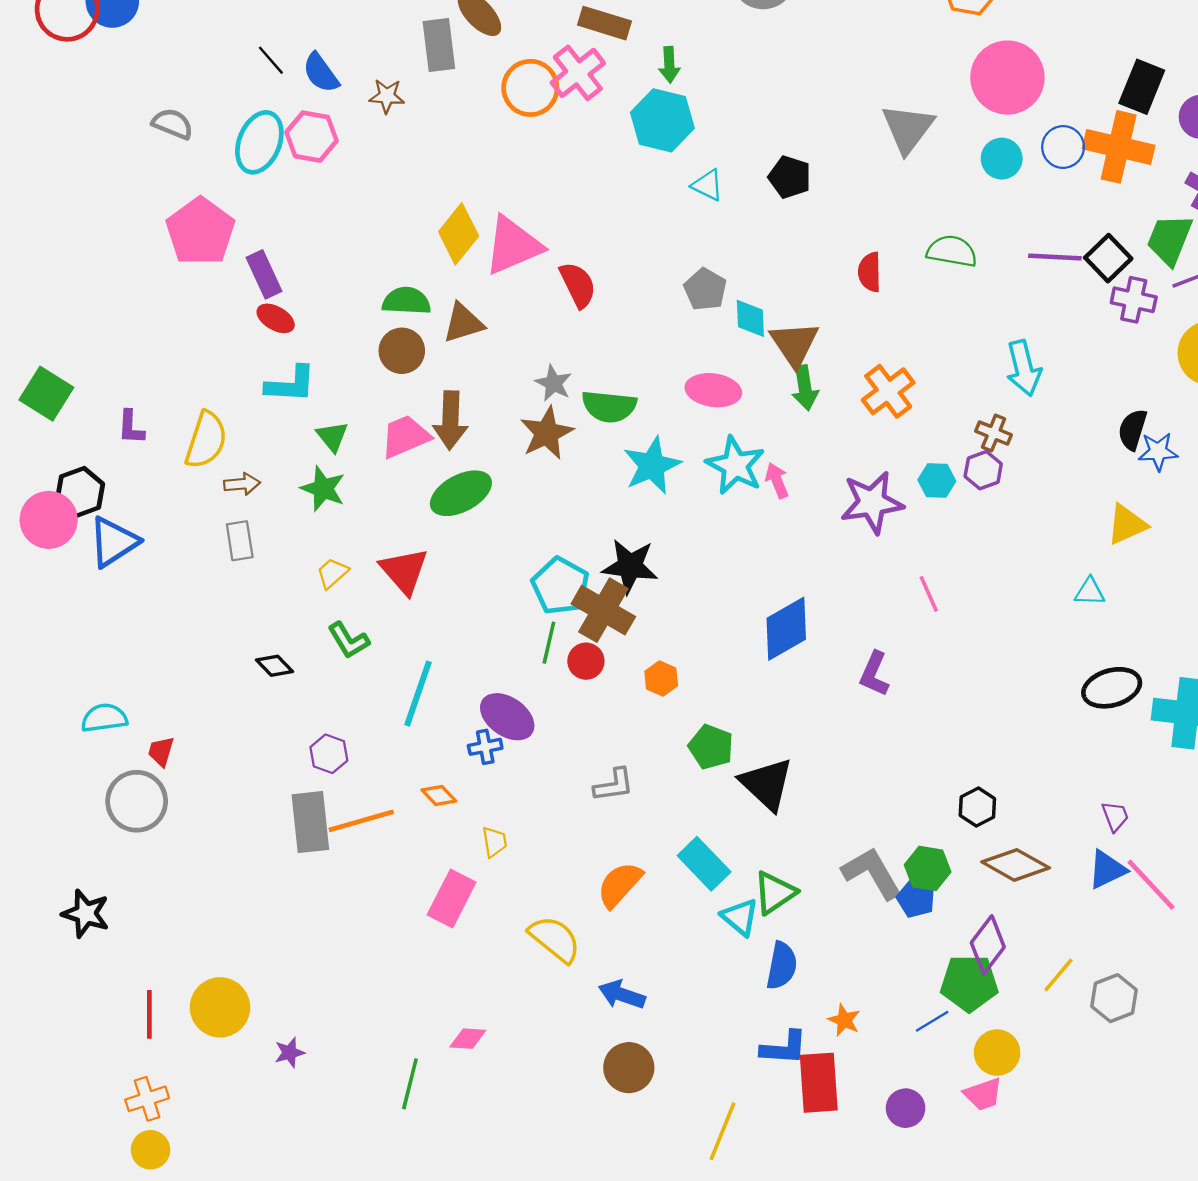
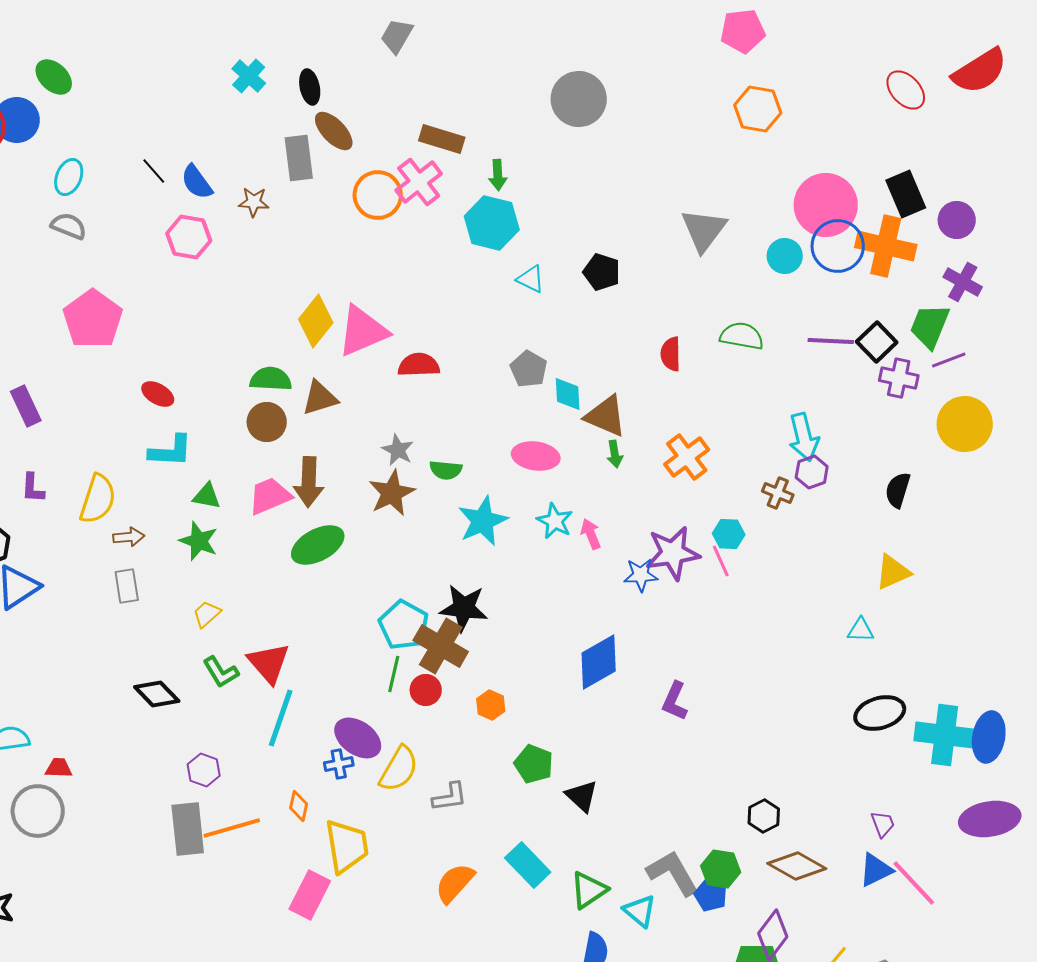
pink circle: (1007, 78) -> (826, 205), moved
black rectangle: (1142, 87) -> (906, 194), turned -45
cyan ellipse: (259, 142) -> (69, 177), moved, size x0.7
blue circle: (1063, 147) -> (838, 246), size x1.4
purple rectangle: (264, 274) -> (26, 406), moved
red semicircle: (578, 285) -> (419, 365), turned -66
brown triangle: (794, 344) -> (606, 416), turned -33
green arrow: (805, 388) -> (615, 454), size x0.7
green semicircle: (609, 406) -> (446, 470), size x0.7
green triangle: (332, 436) -> (207, 496), turned -40
blue star: (1158, 452) -> (641, 575), moved
cyan star: (735, 465) -> (555, 521), size x0.7
purple hexagon: (983, 470) -> (812, 472), moved
red triangle: (404, 571) -> (269, 663), moved
pink line: (929, 594) -> (721, 561), moved
black diamond: (274, 666) -> (157, 694), size x1.4
red trapezoid: (161, 751) -> (59, 768), turned 76
black triangle: (767, 784) -> (582, 796), size x0.7
orange diamond: (439, 795) -> (299, 806), turned 56
yellow trapezoid: (494, 842) -> (347, 846), size x2.0
cyan triangle: (740, 917) -> (640, 911), moved
yellow semicircle: (555, 939) -> (399, 769), moved, turned 81

